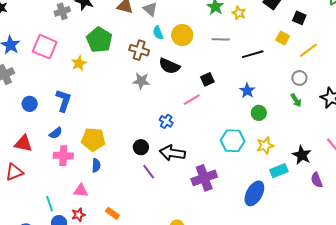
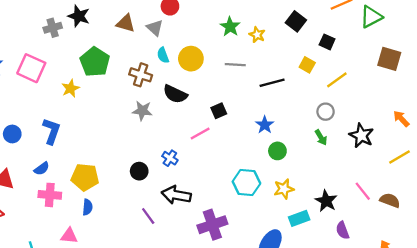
black circle: (141, 147) -> (139, 171), moved

